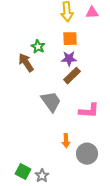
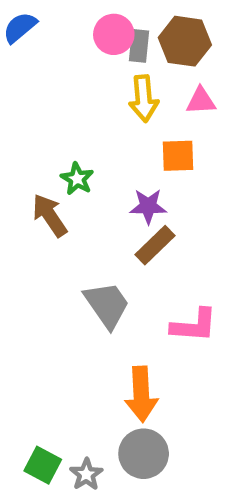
orange square: (70, 39) -> (178, 156), moved
orange arrow: (66, 141) -> (141, 394), size x1.6
gray circle: (87, 154) -> (144, 454), moved

